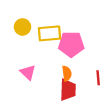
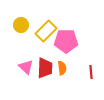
yellow rectangle: (50, 33) -> (46, 31), turned -40
red trapezoid: (68, 90) -> (45, 68), moved

